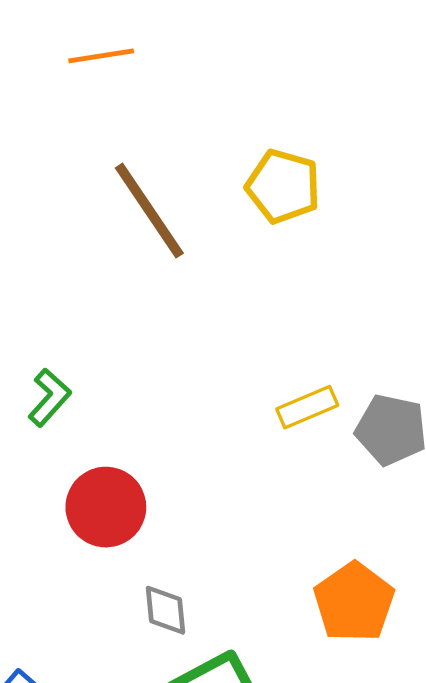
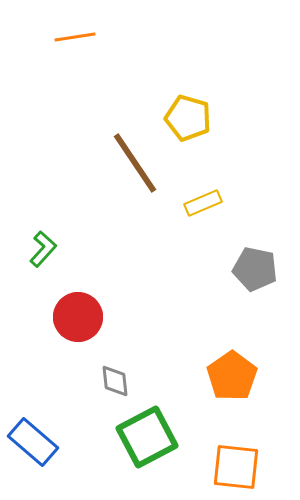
brown line: (149, 211) -> (135, 163), moved
yellow rectangle: (307, 407) -> (203, 203), moved

